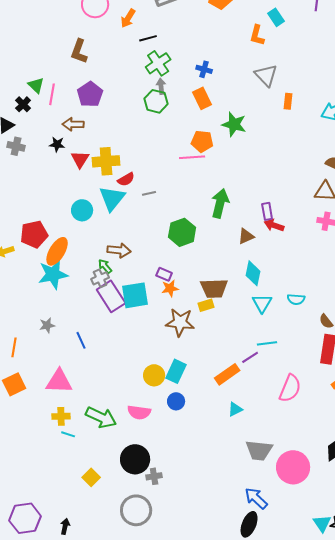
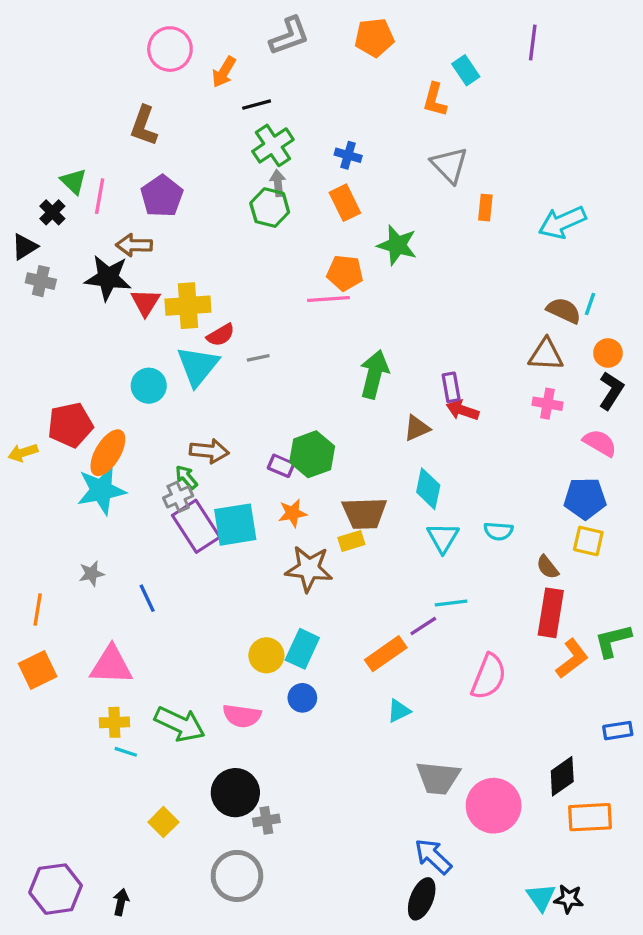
black star: (57, 144) -> (108, 278), size x1.8
green hexagon: (182, 232) -> (312, 454), moved
purple rectangle: (164, 274) -> (281, 466), moved

